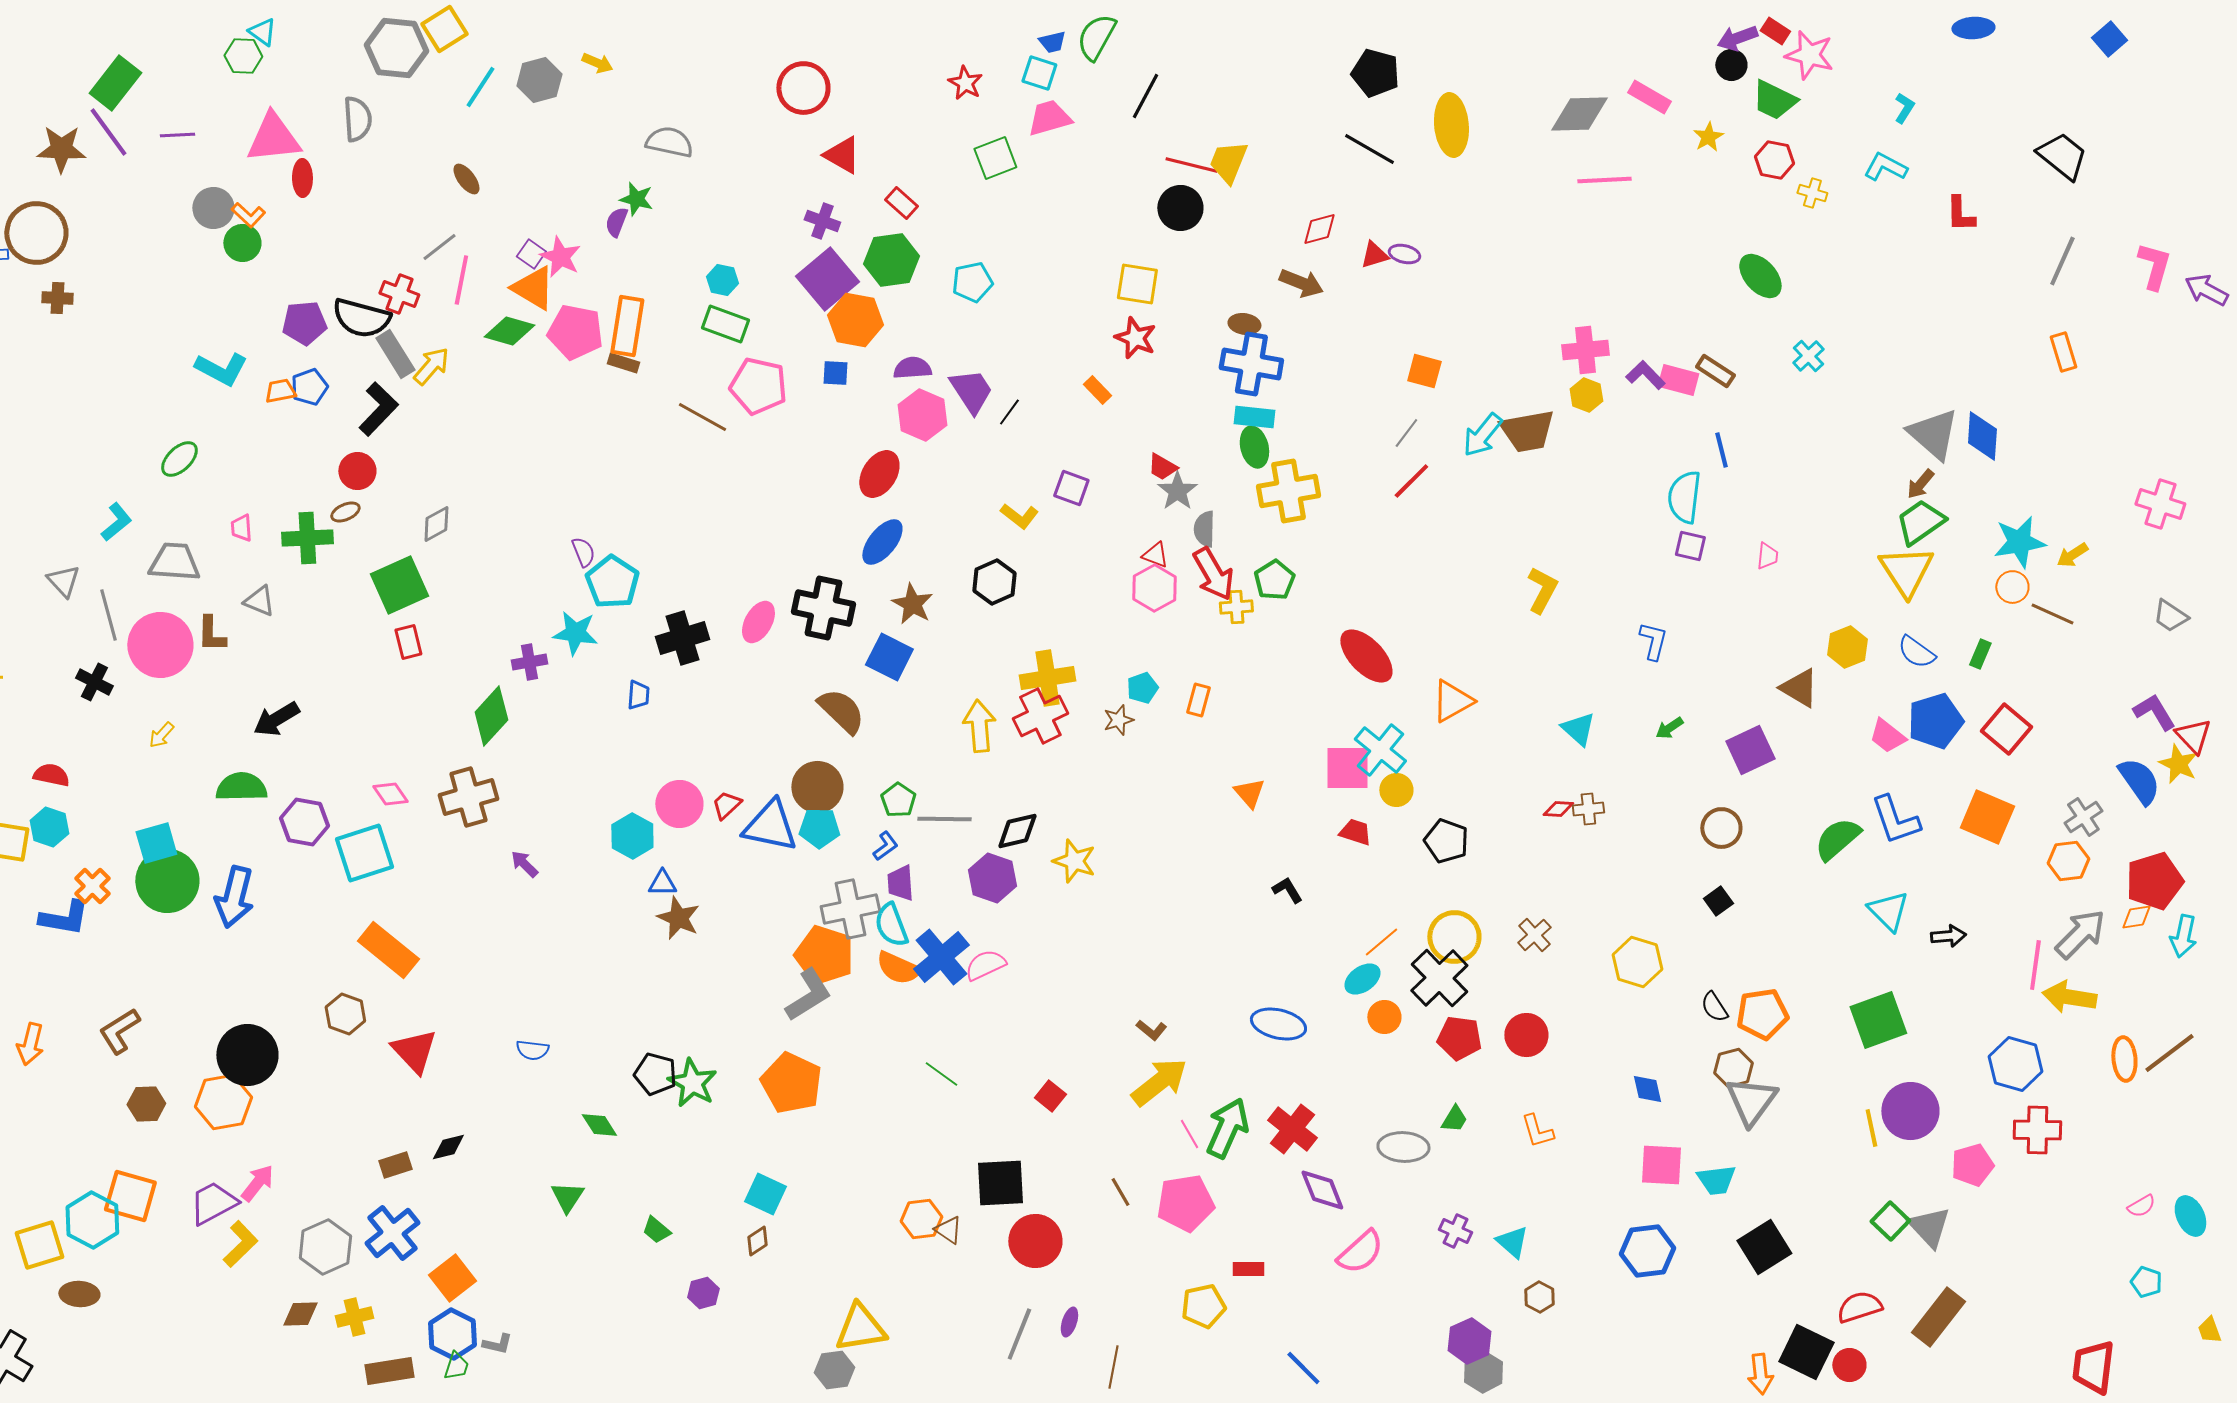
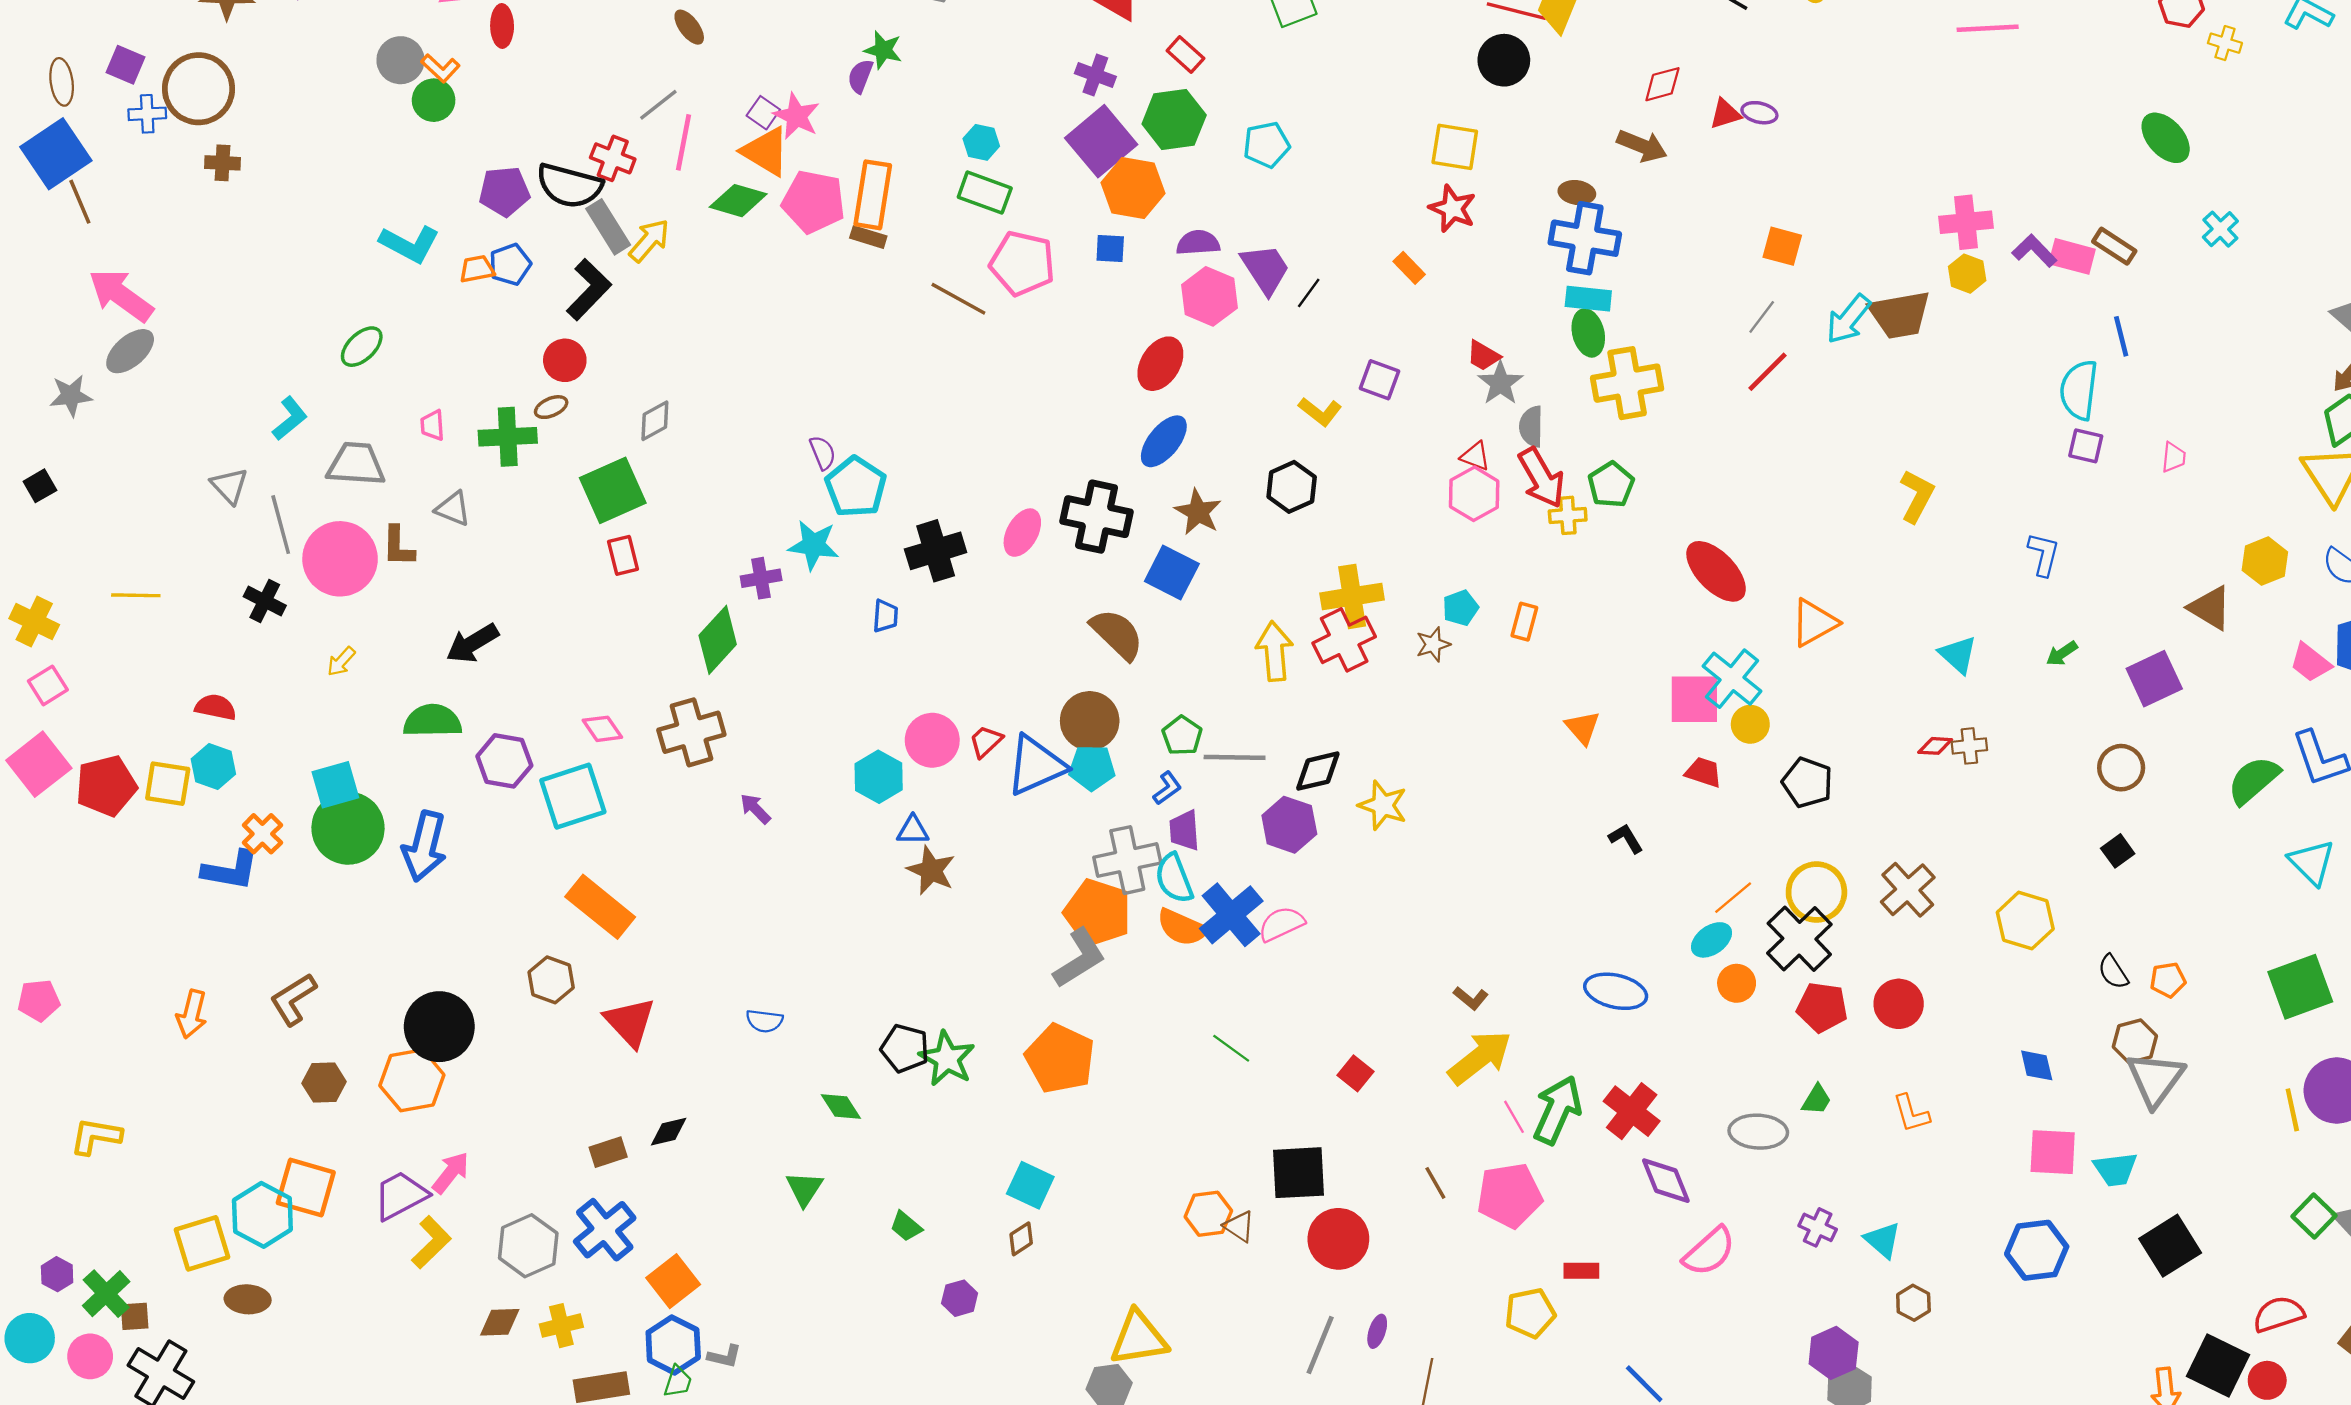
blue triangle: (770, 826) -> (1036, 765), turned -36
brown cross: (1534, 935) -> (1908, 890), size x1.4
orange pentagon: (1762, 1014) -> (2168, 980), size x0.6

